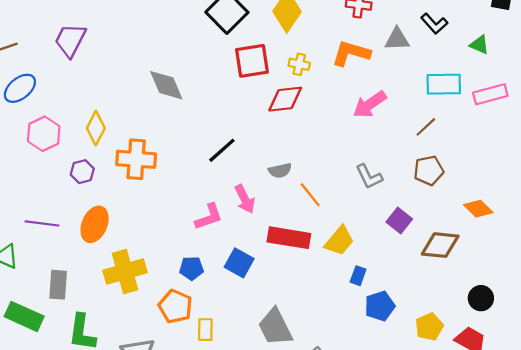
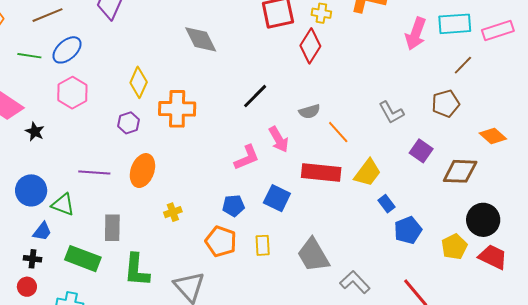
red diamond: (285, 99) -> (310, 46), turned -48
pink arrow: (370, 104) -> (416, 34), moved, turned -32
brown line: (426, 127) -> (463, 65), moved
pink hexagon: (44, 134) -> (72, 93), moved
yellow cross: (125, 272) -> (173, 212), size x0.5
blue rectangle: (358, 276) -> (386, 204), turned -54
black circle: (481, 298) -> (483, 220), moved, size x1.4
yellow rectangle: (205, 330) -> (263, 245), moved

